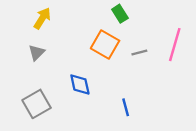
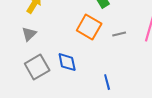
gray square: (37, 104) -> (37, 67), moved

